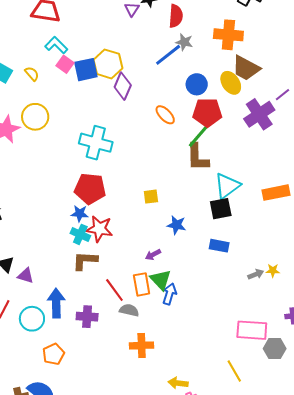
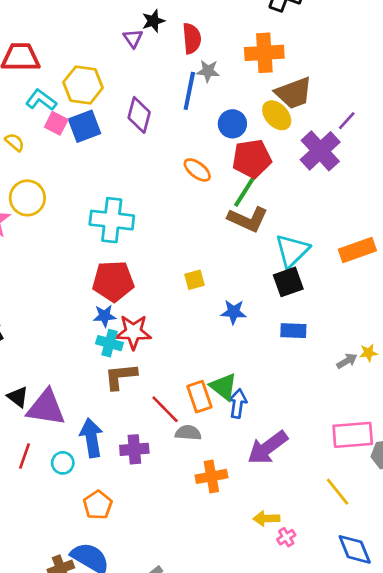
blue line: (168, 55) -> (189, 91), turned -32
yellow hexagon: (108, 64) -> (83, 85), moved
brown trapezoid: (246, 68) -> (294, 93), turned -40
purple diamond: (123, 86) -> (139, 115), moved
brown L-shape: (198, 157) -> (248, 219), turned -56
purple arrow: (153, 255) -> (268, 448), moved, size x2.0
purple triangle: (26, 276) -> (46, 408), size x1.8
cyan circle: (32, 319) -> (63, 463), size x0.7

